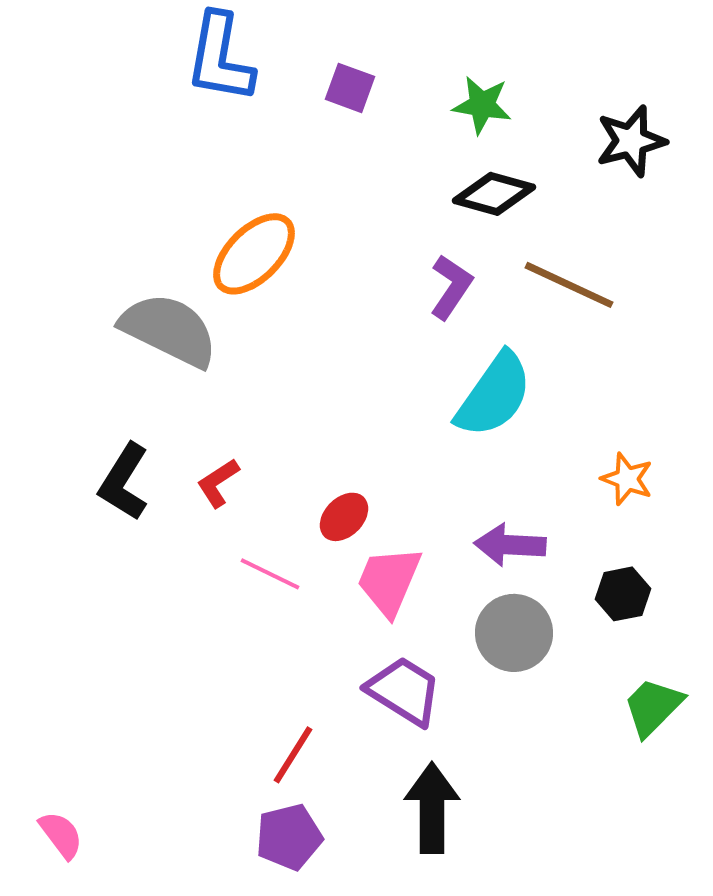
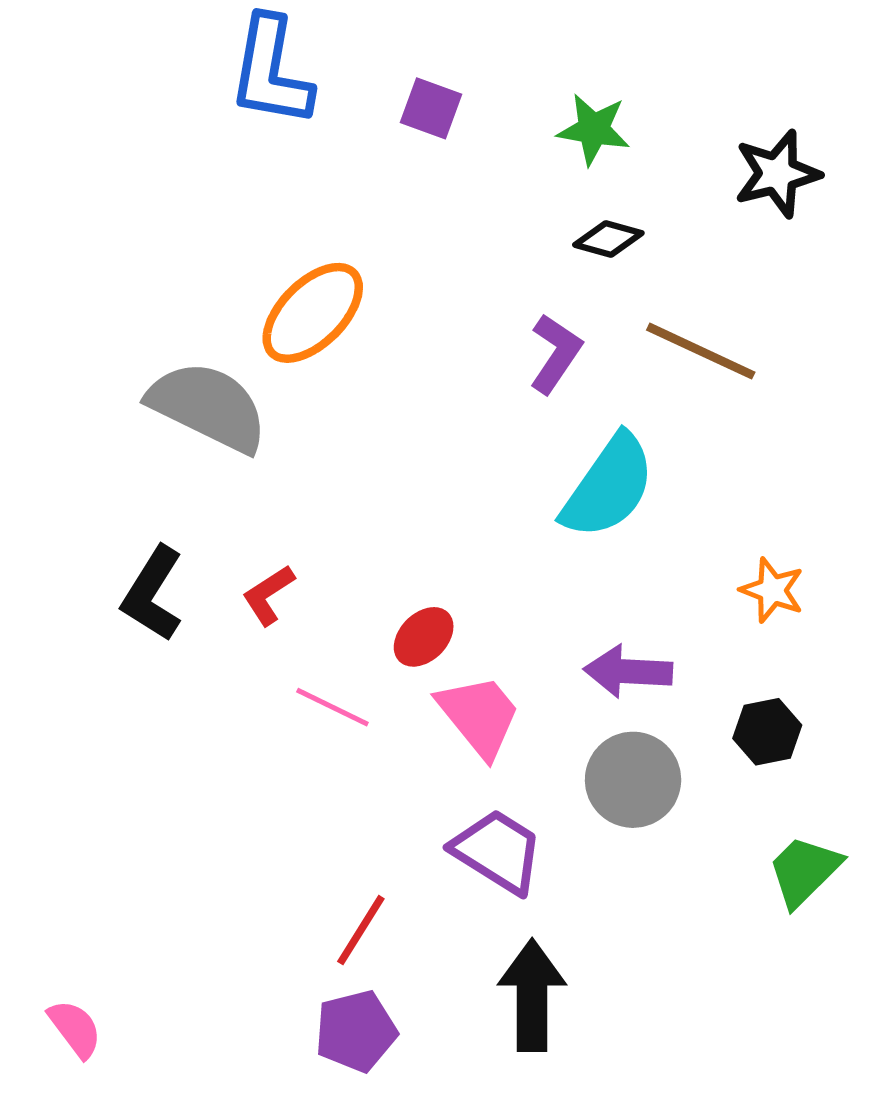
black diamond: (494, 194) -> (608, 239), size x0.7
pink trapezoid: (389, 581) -> (479, 716), turned 118

